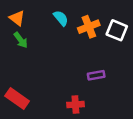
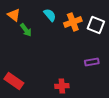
green arrow: (21, 40) -> (26, 30), moved
purple rectangle: (96, 75) -> (92, 62), moved

